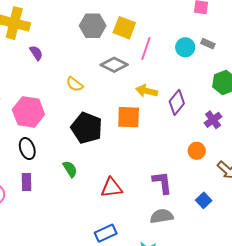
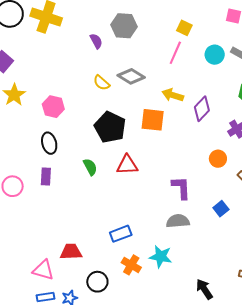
yellow square: (124, 28) -> (184, 28), moved, size x0.7
purple semicircle: (36, 53) -> (96, 41), moved
gray diamond: (114, 65) -> (131, 76), moved
pink hexagon: (28, 112) -> (53, 107), size x0.7
red triangle: (111, 188) -> (127, 165), moved

